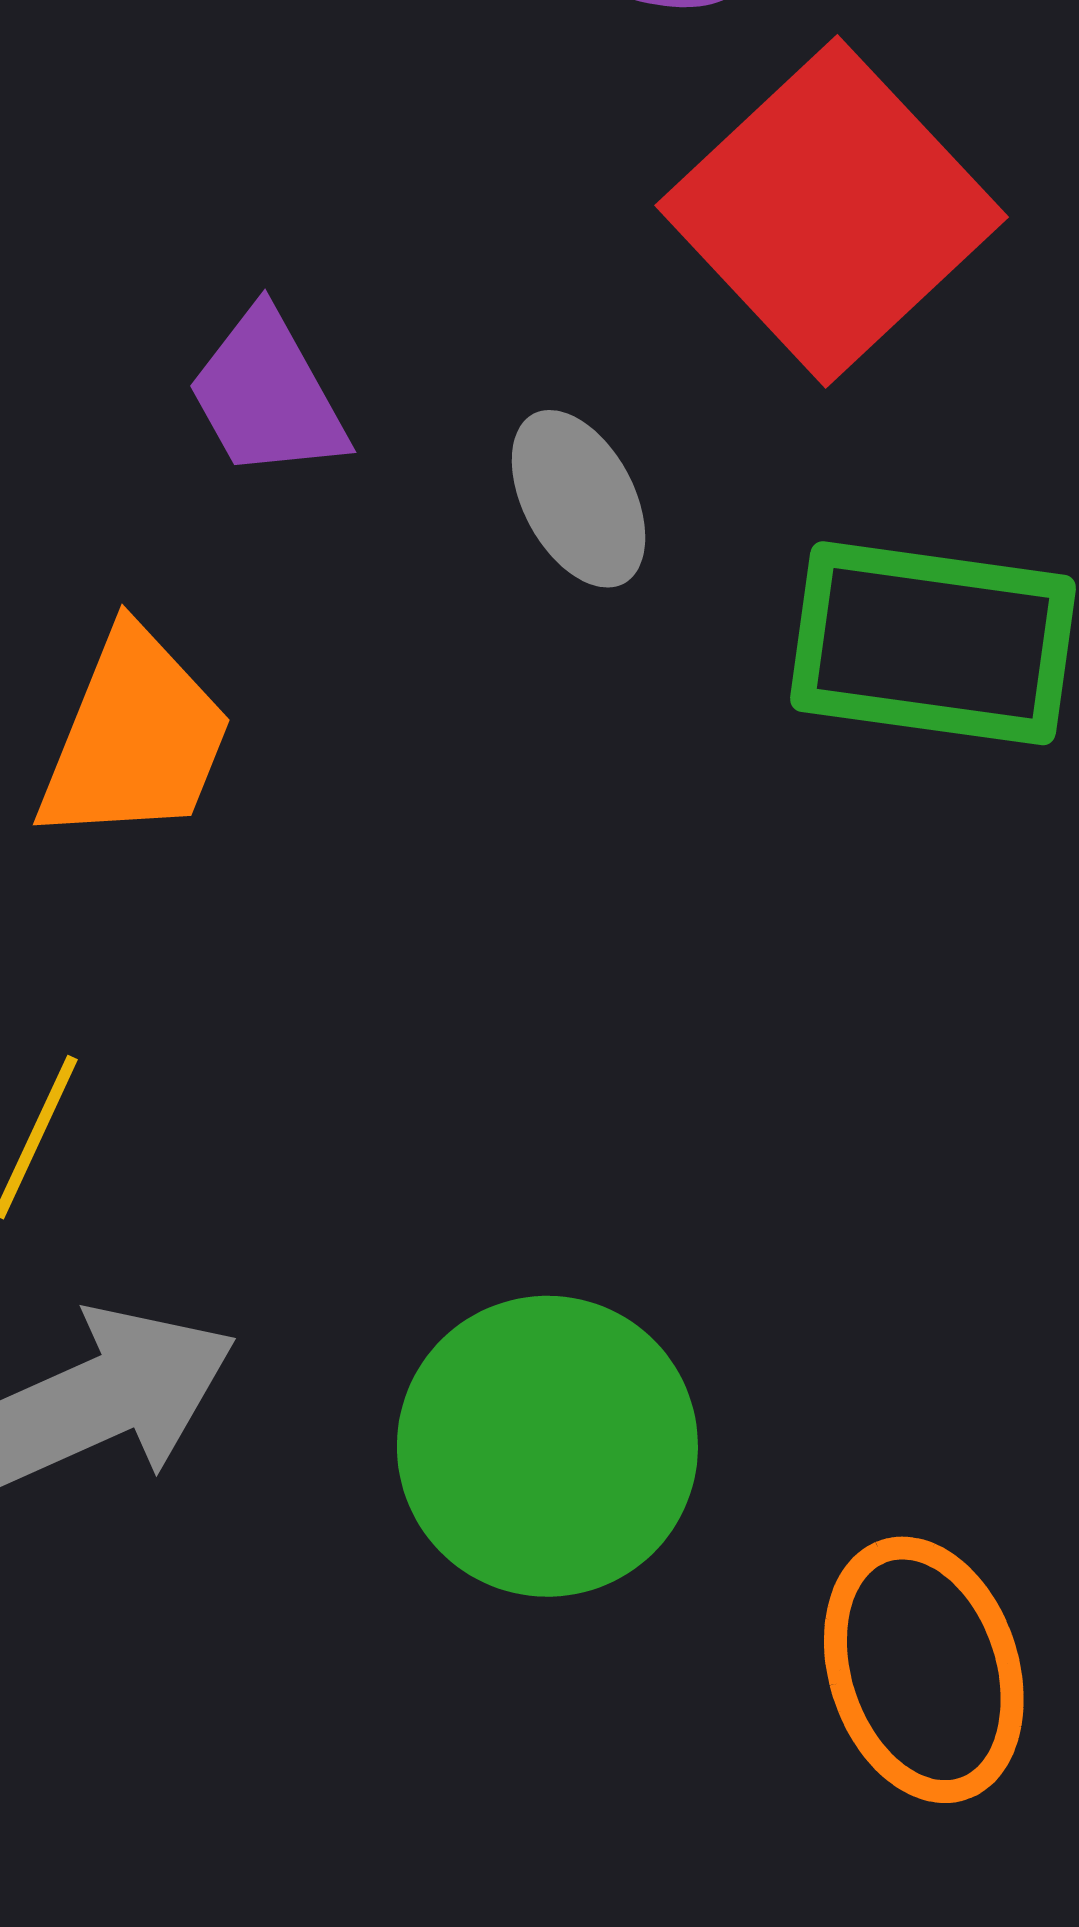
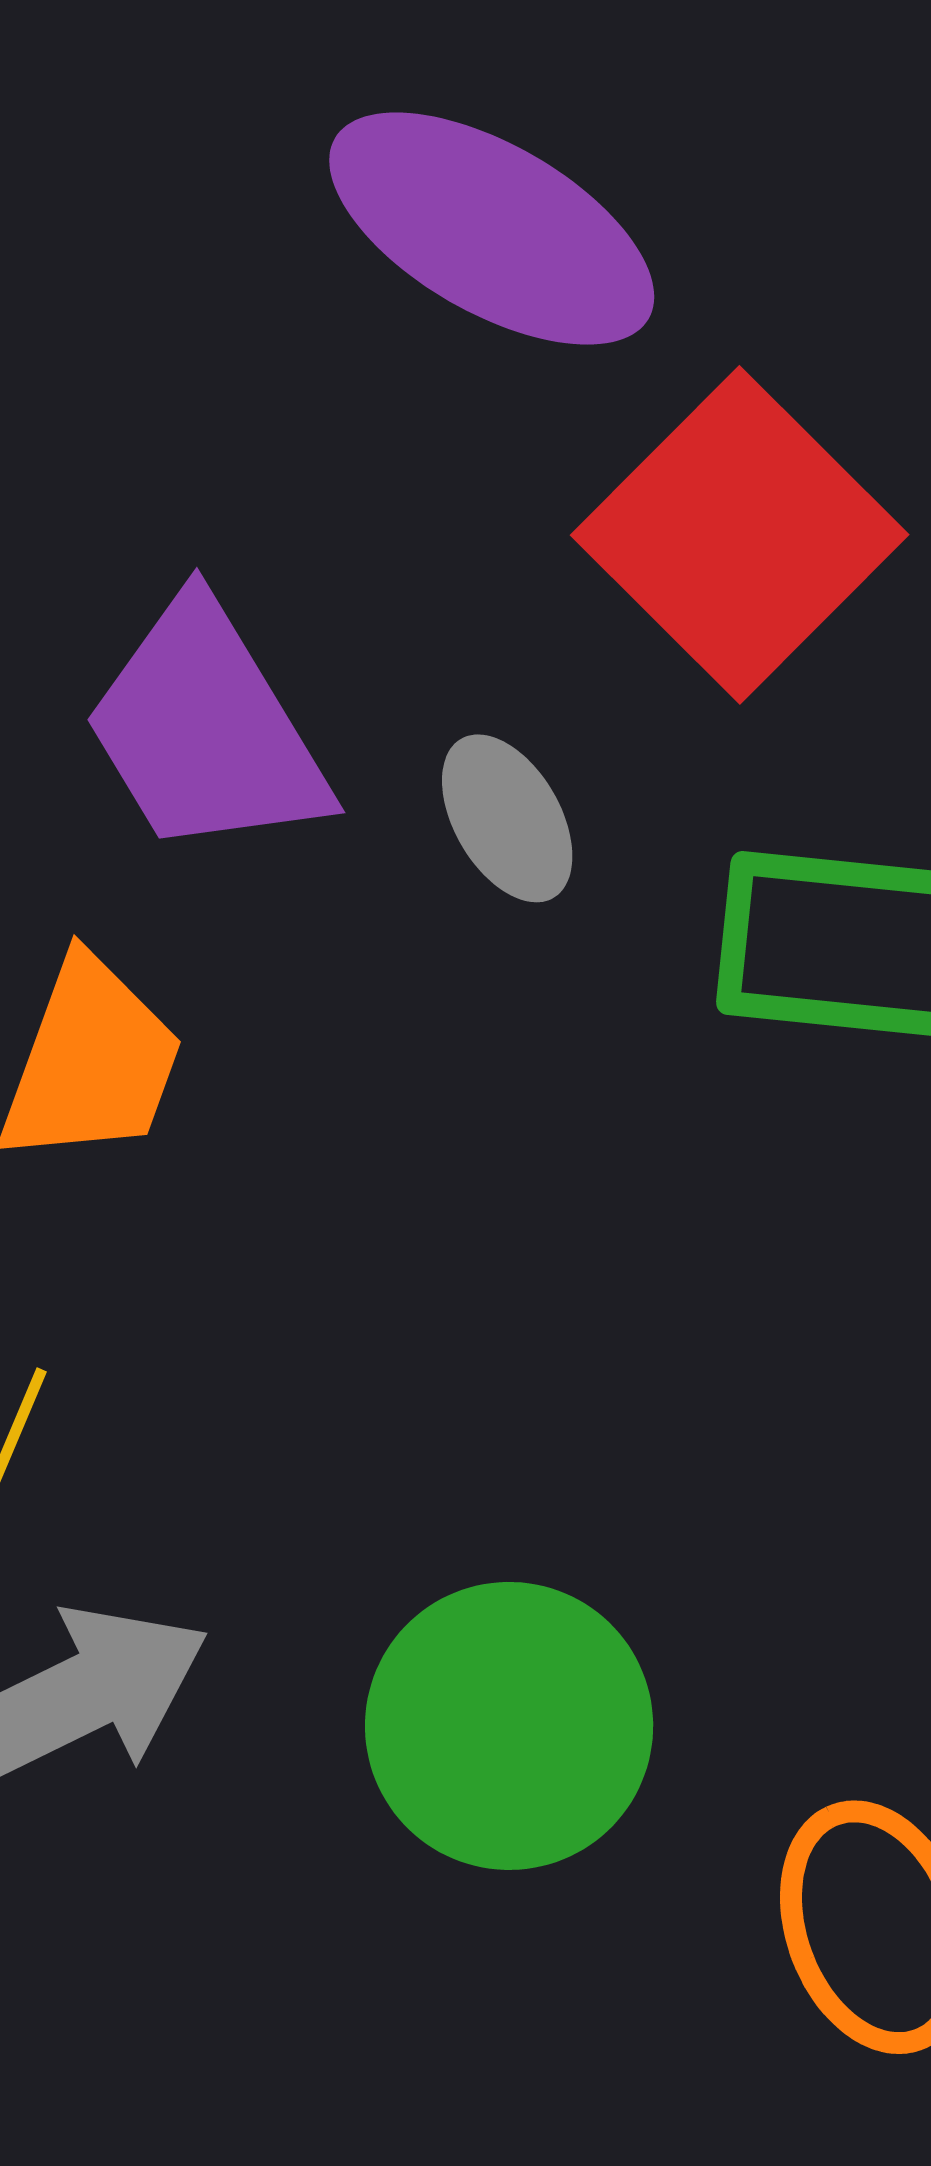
purple trapezoid: (267, 395) -> (206, 729), size x1.6

